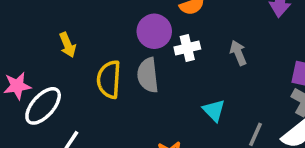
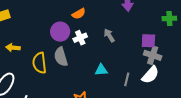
yellow arrow: (68, 45) -> (13, 48), turned 128
cyan triangle: (214, 110) -> (101, 70), turned -40

